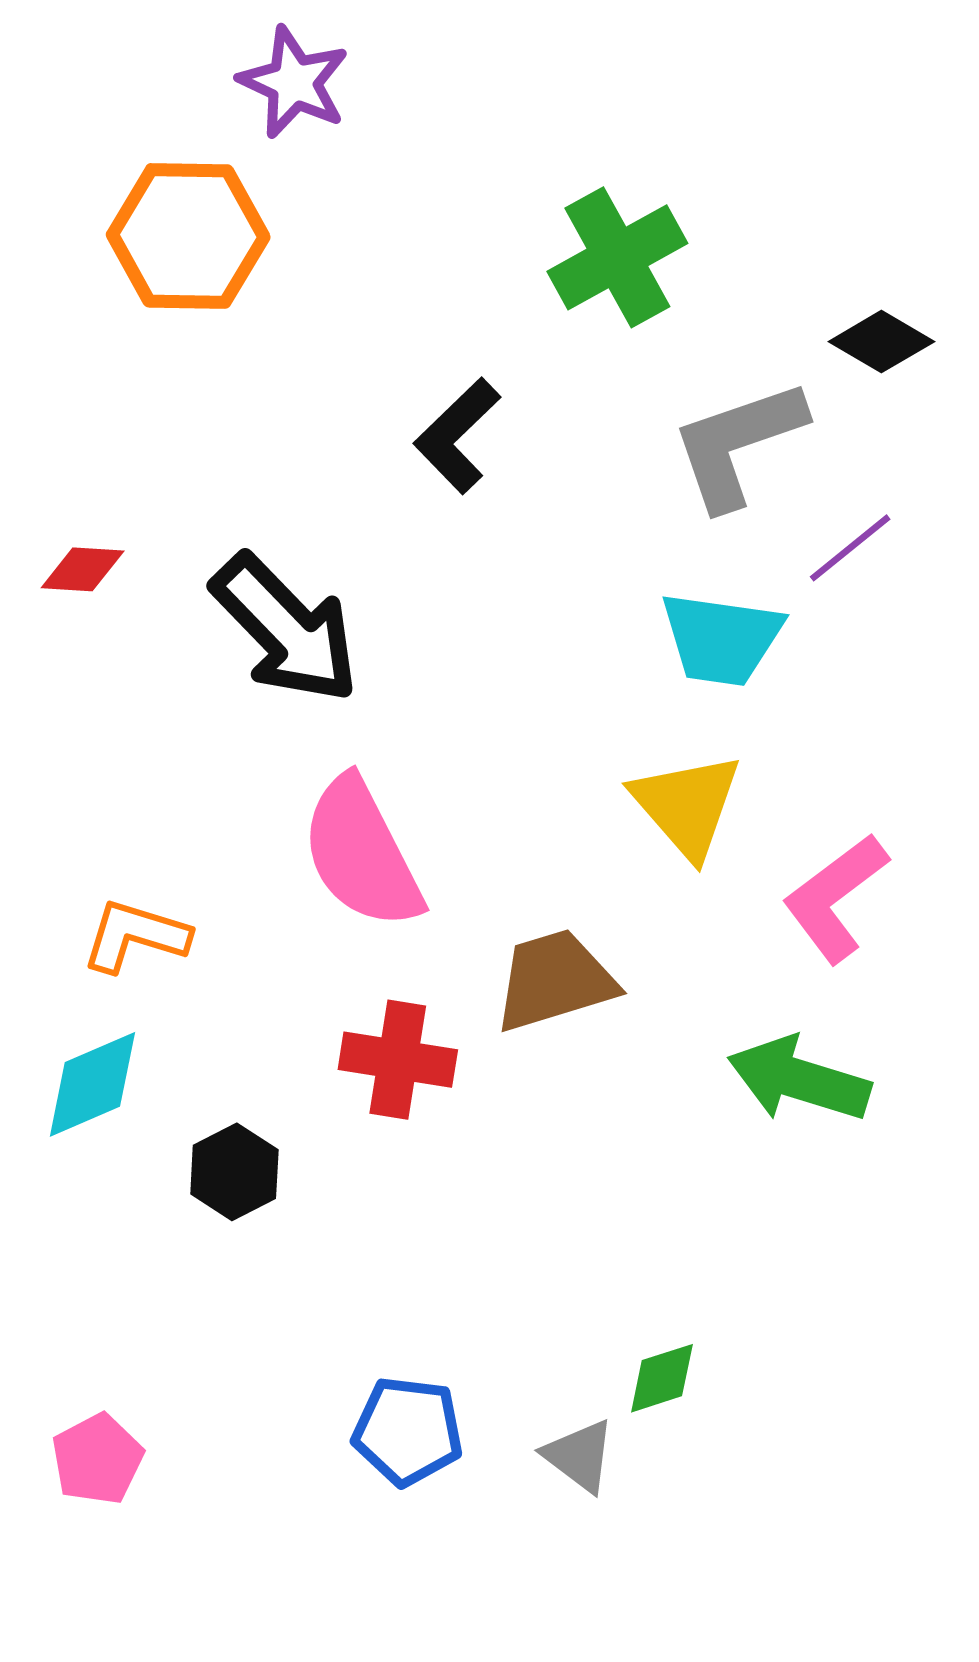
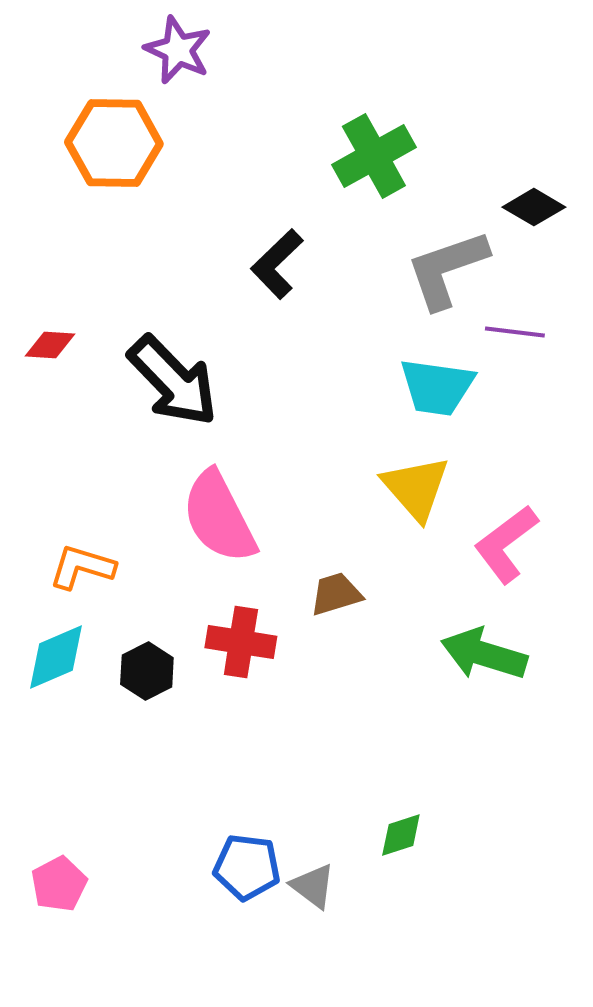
purple line: (850, 548) -> (515, 332), turned 46
brown trapezoid: (555, 980) -> (336, 594), size x0.7
black hexagon: (234, 1172) -> (147, 671), moved
gray triangle: (579, 1456) -> (313, 886), moved

